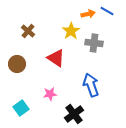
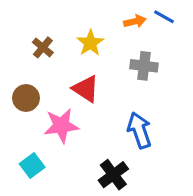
yellow star: (71, 31) -> (90, 43), moved
pink star: (50, 94) -> (61, 126), moved, size x1.6

